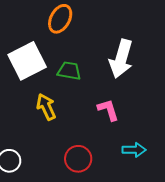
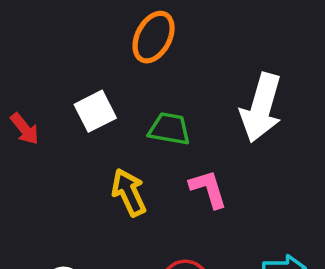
white square: (27, 61) -> (95, 111), size x0.6
pink L-shape: (108, 110) -> (208, 189), moved

